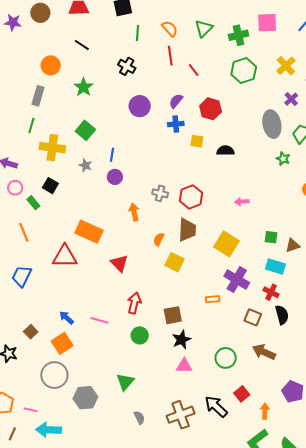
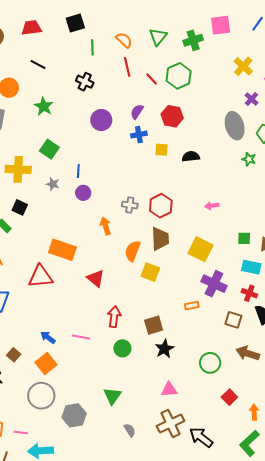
green hexagon: (244, 71) -> (179, 76), moved
orange semicircle: (159, 239) -> (133, 251), size x1.5
pink triangle: (184, 366) -> (169, 390), moved
black arrow: (216, 407) -> (201, 437), moved

